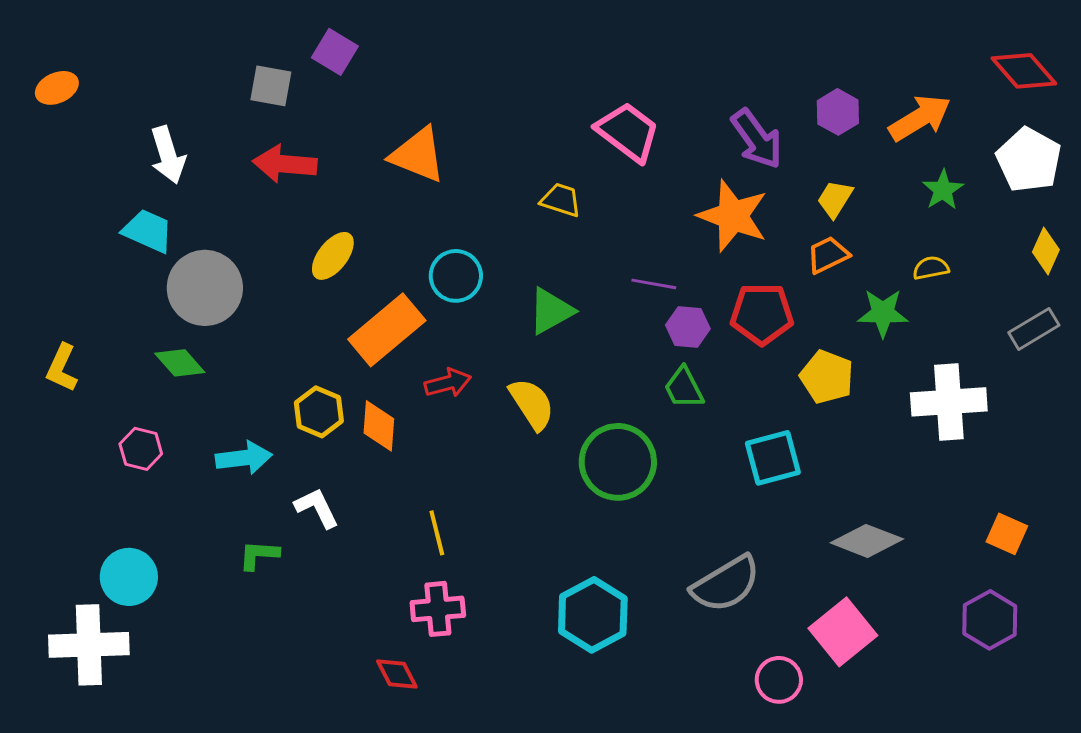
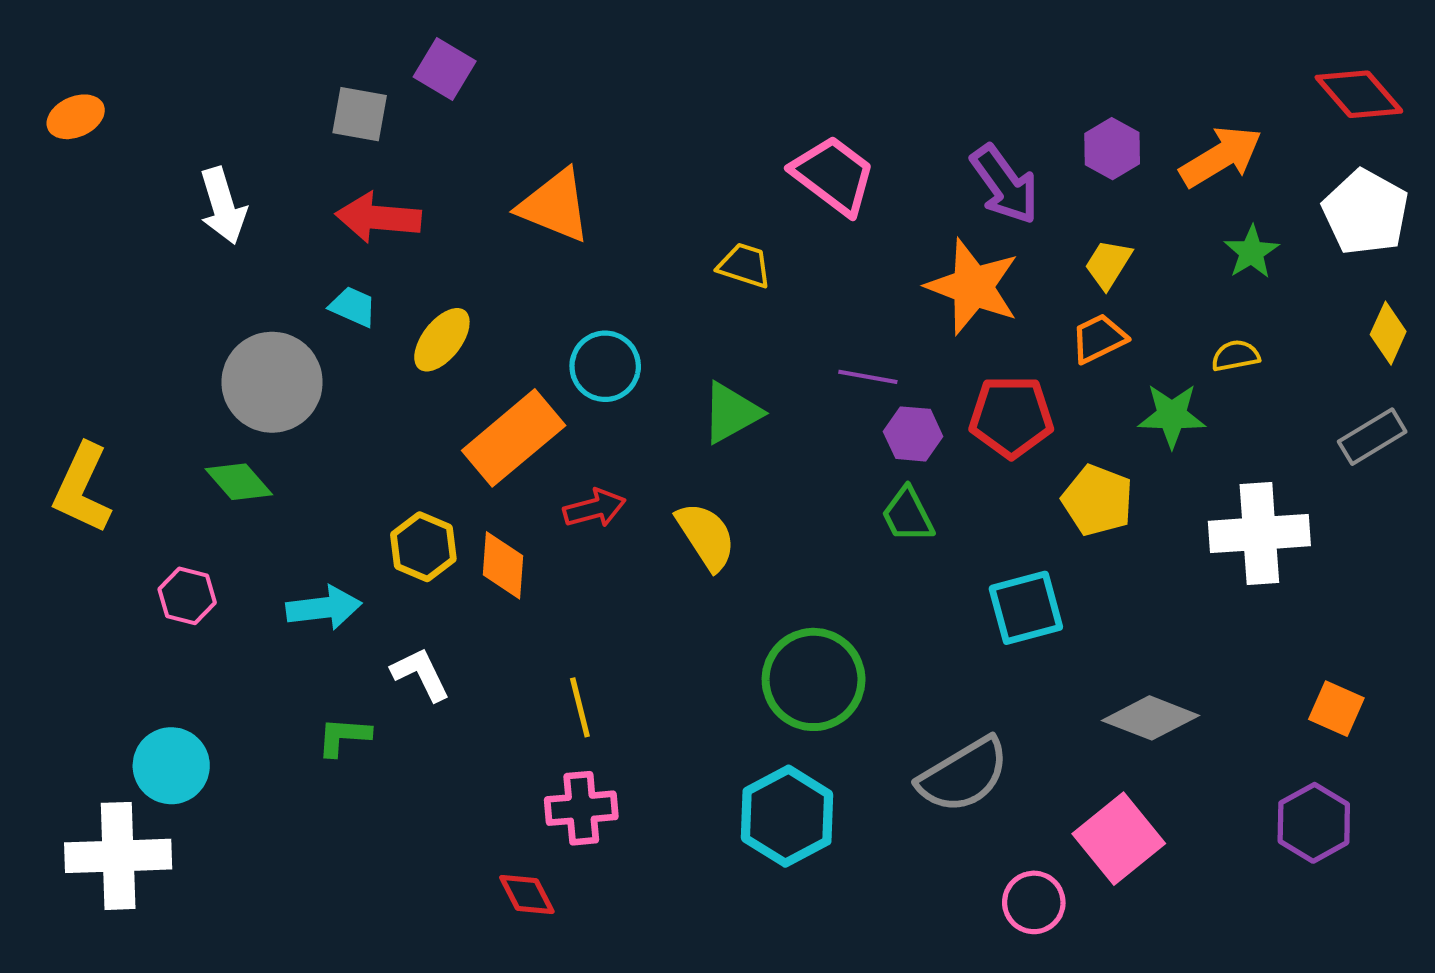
cyan trapezoid: (148, 231) -> (353, 307), moved, size x0.7
yellow L-shape: (62, 368) -> (82, 488), size x1.4
green circle: (618, 462) -> (814, 679), moved

